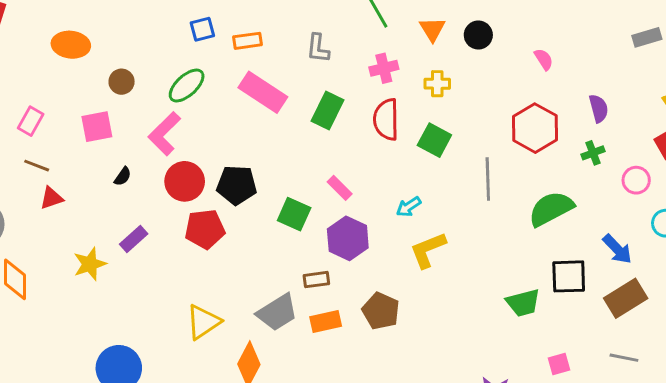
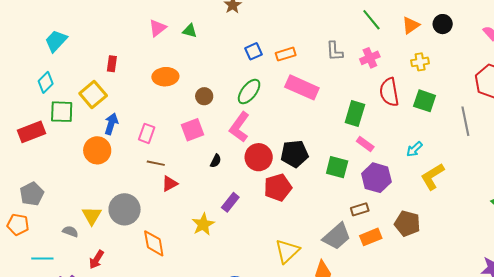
orange triangle: (432, 29) -> (411, 25), turned 36
pink cross: (384, 68) -> (370, 58), moved
green rectangle: (328, 111) -> (355, 113), moved

